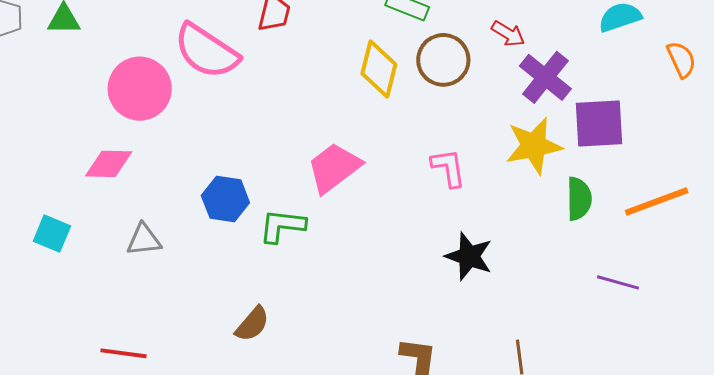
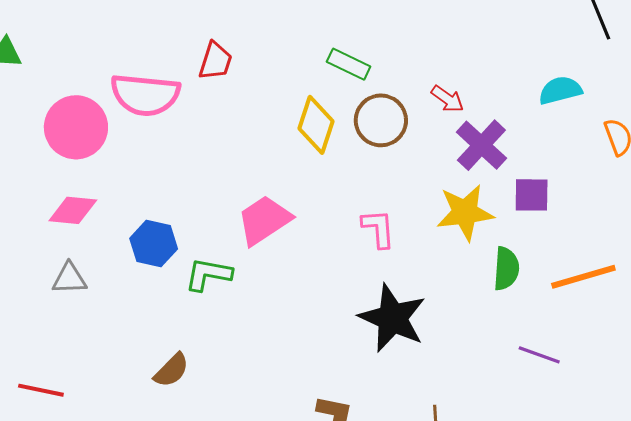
pink semicircle: (206, 51) -> (145, 95), turned -32
purple square: (599, 124) -> (532, 195), size x0.7
pink diamond: (109, 164) -> (73, 210), moved
black star: (469, 256) -> (392, 318), size x1.4

